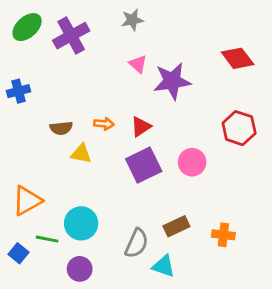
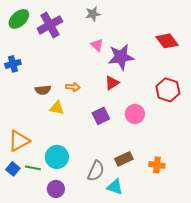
red triangle: (141, 127) -> (112, 83), moved
purple square: (144, 165) -> (101, 116), size x0.7
blue square: (18, 253) -> (13, 169), moved

